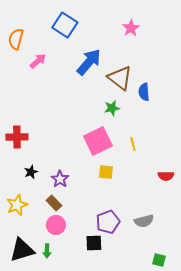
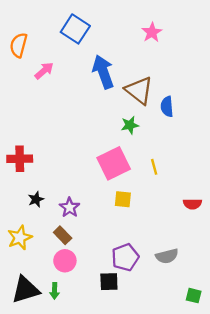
blue arrow: (89, 62) -> (103, 72), turned -60
green square: (159, 260) -> (194, 296), moved

